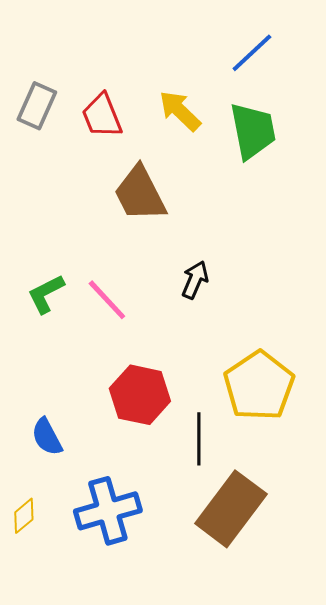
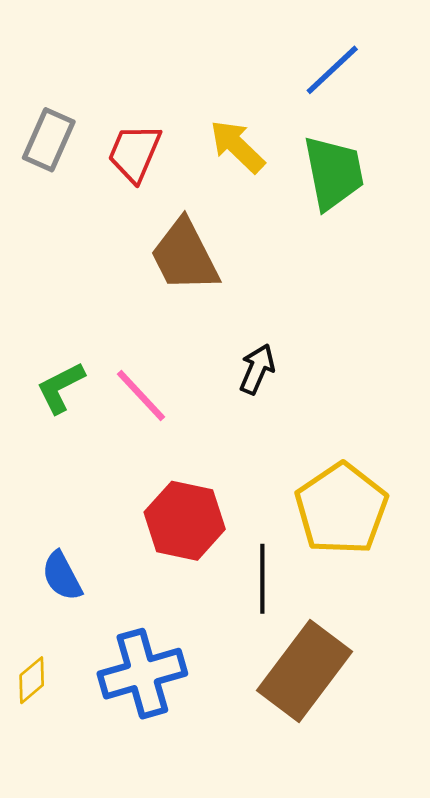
red trapezoid: (102, 116) -> (134, 153), turned 45

